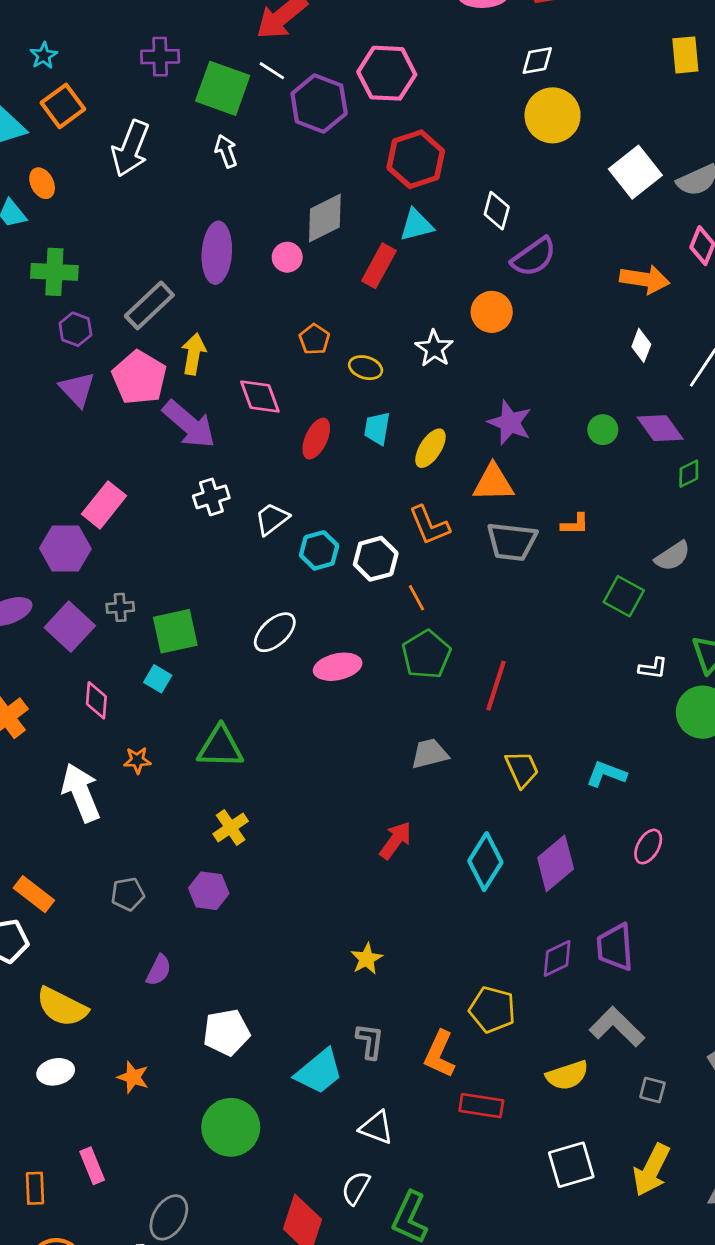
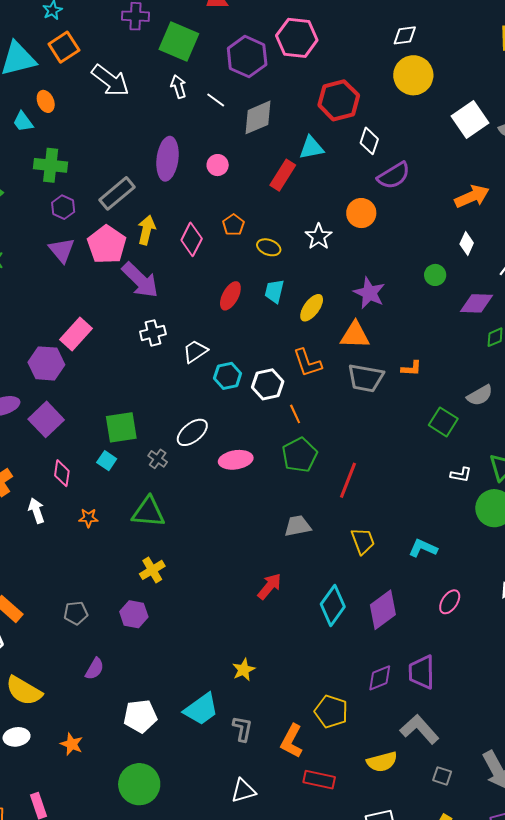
white line: (272, 71) -> (216, 100), moved
white arrow: (131, 149) -> (110, 81), turned -78
red hexagon: (416, 159) -> (339, 100), moved
gray diamond: (325, 218) -> (258, 117), moved
orange arrow: (645, 279) -> (472, 196), turned -36
pink diamond: (260, 397) -> (192, 239), moved, turned 44
purple diamond: (660, 428) -> (477, 303), turned -56
green circle: (603, 430) -> (435, 275), moved
gray cross: (120, 607) -> (158, 459), moved, turned 36
white arrow: (81, 793) -> (36, 511), moved, size x0.6
cyan trapezoid: (319, 1072) -> (201, 709), moved
white triangle: (376, 1128) -> (243, 791), turned -40

